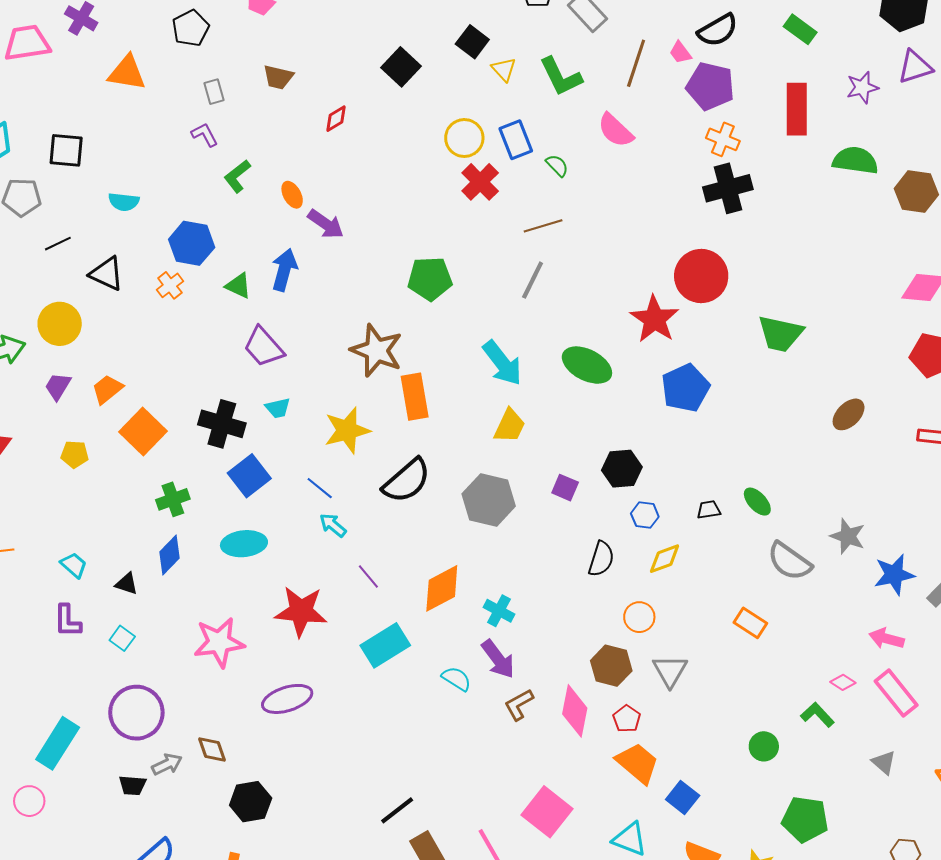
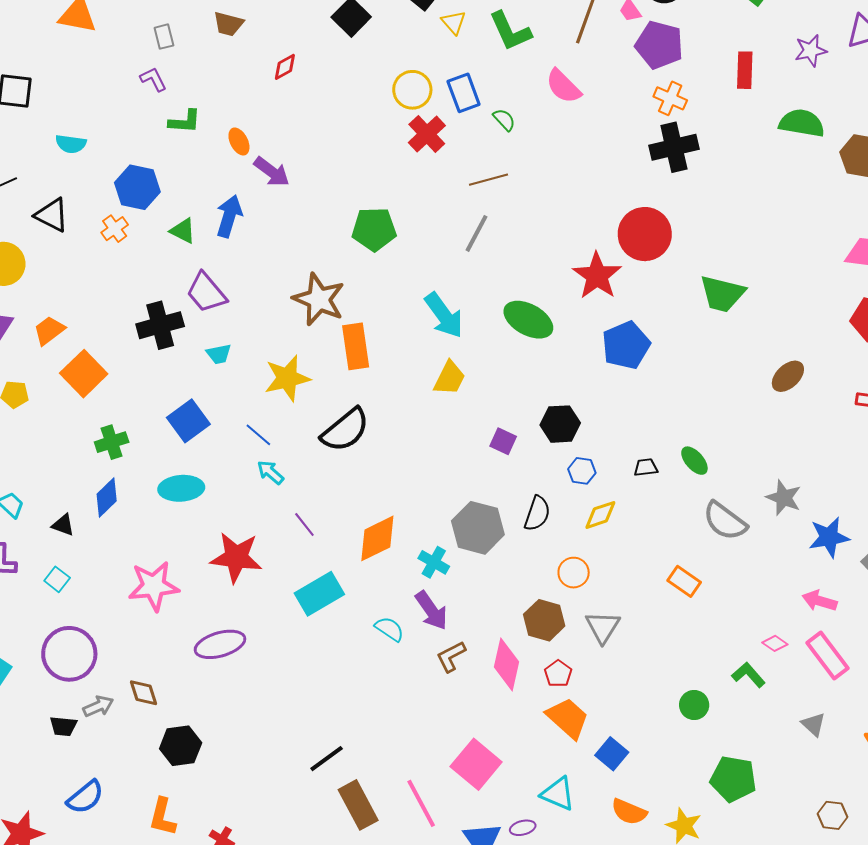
red rectangle: (797, 109) -> (745, 70), size x0.7
green L-shape: (237, 176) -> (185, 122), turned -140
black cross: (222, 424) -> (160, 325), moved, turned -33
gray hexagon: (489, 500) -> (478, 528), moved

